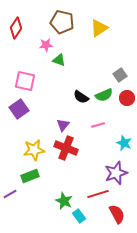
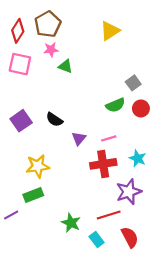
brown pentagon: (62, 22) -> (48, 24), moved, turned 30
pink square: (25, 81) -> (20, 64), moved
black semicircle: (81, 97) -> (54, 120), moved
purple triangle: (63, 125) -> (79, 138), moved
red cross: (66, 148) -> (103, 164), moved, turned -30
cyan rectangle: (79, 216) -> (97, 239), moved

